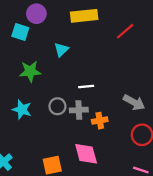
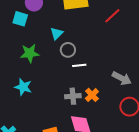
gray circle: (57, 106) -> (68, 50), moved
gray cross: (79, 110) -> (73, 96), moved
orange cross: (100, 121) -> (92, 95), turned -32

